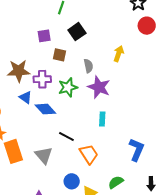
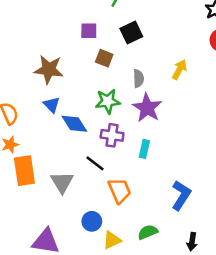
purple cross: (42, 79) -> (112, 135), moved

